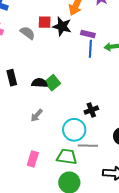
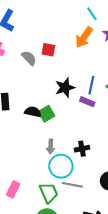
black star: (62, 26) -> (65, 88), moved, turned 30
purple rectangle: (88, 34) -> (87, 102), moved
gray arrow: (37, 115) -> (51, 147), moved, turned -48
green trapezoid: (67, 157) -> (49, 193), turned 50

